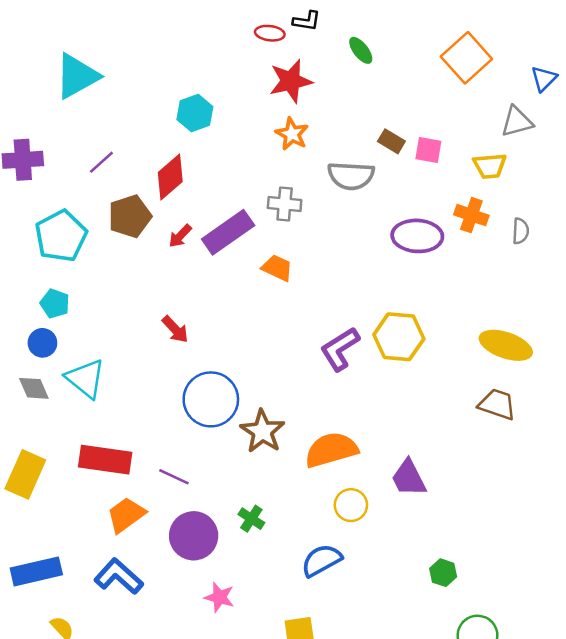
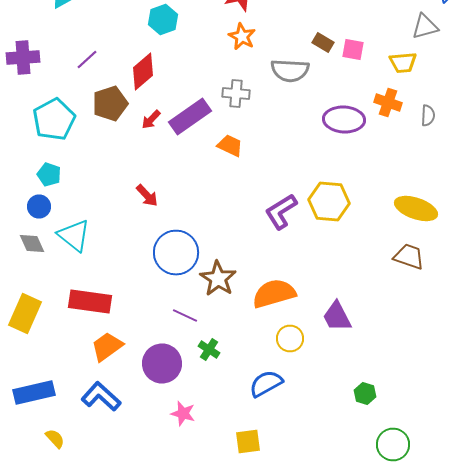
purple line: (174, 477) -> (185, 316), moved

